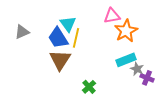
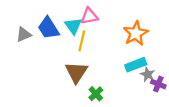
pink triangle: (112, 16) -> (89, 16), moved
blue trapezoid: (58, 38) -> (48, 28), moved
brown triangle: (60, 60) -> (76, 72), moved

